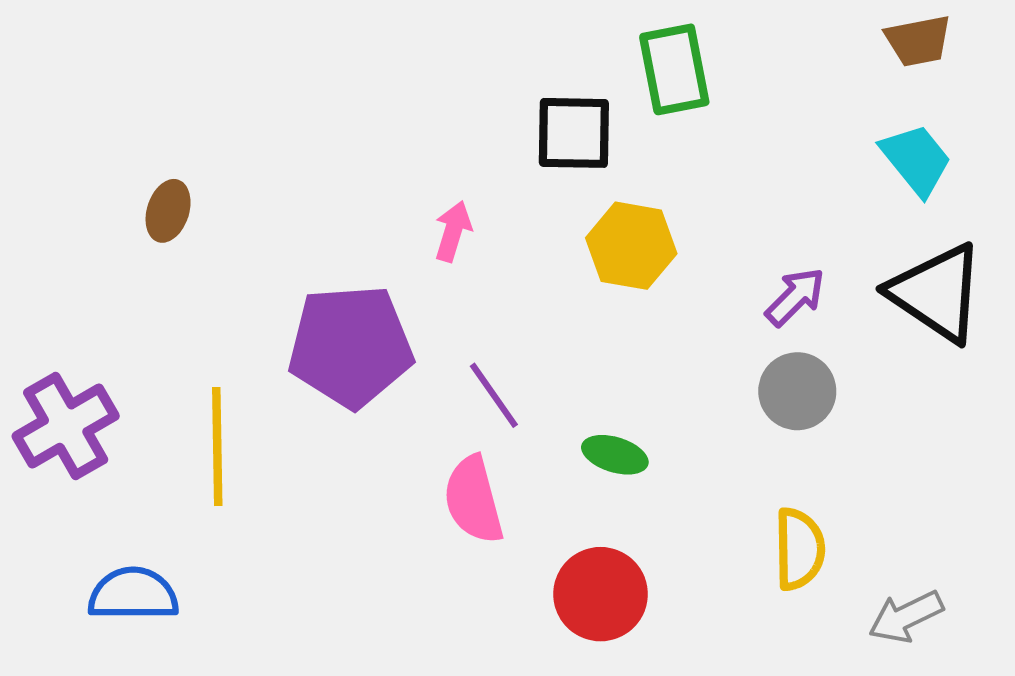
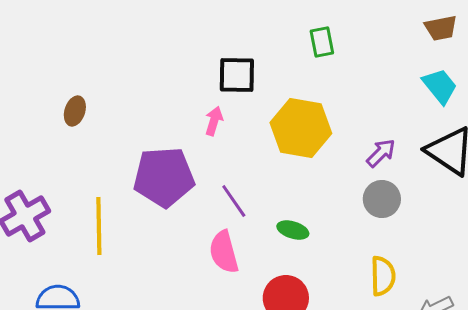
green rectangle: (674, 69) -> (322, 42), size x0.7
black square: (574, 133) -> (237, 75), moved
yellow hexagon: (631, 246) -> (301, 128), size x1.4

